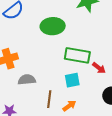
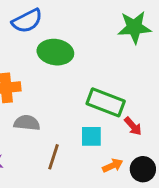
green ellipse: (53, 26) -> (55, 52), moved
orange arrow: (69, 106) -> (113, 166), moved

